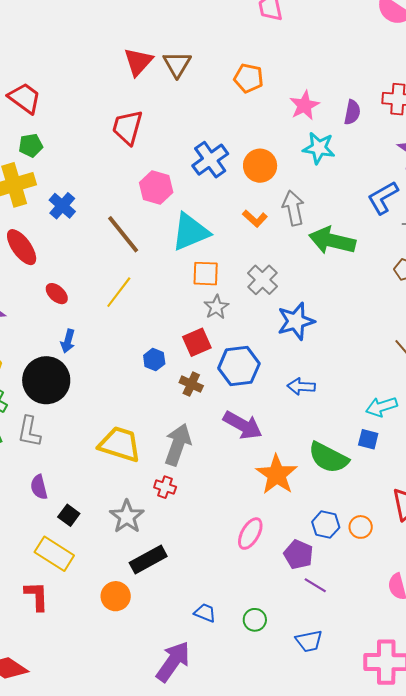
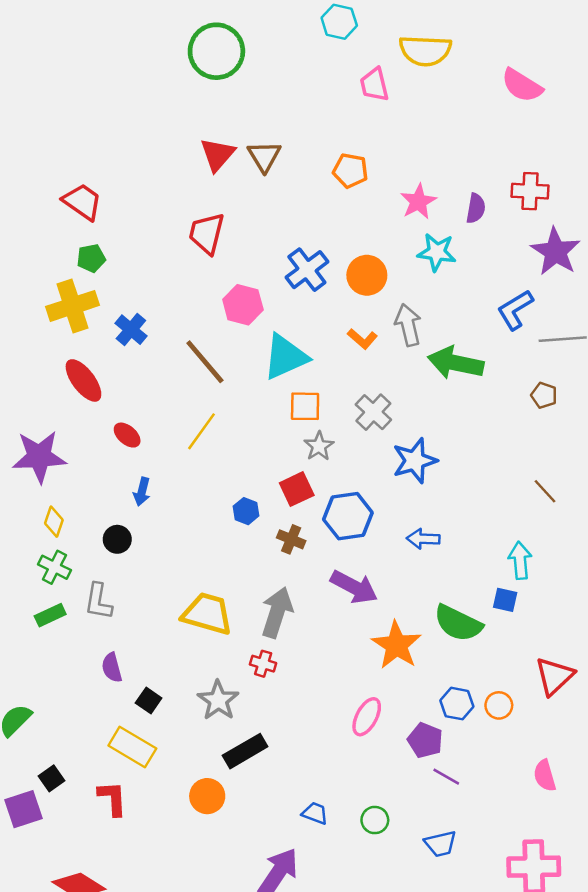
black circle: (46, 380) -> (117, 539), size x0.5
cyan arrow: (381, 407) -> (520, 561), turned 104

